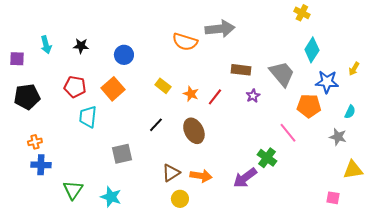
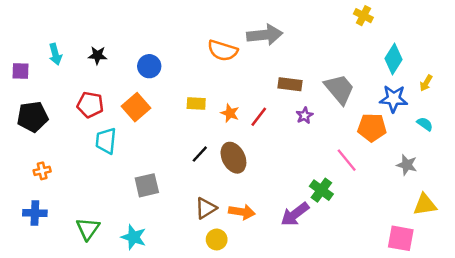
cyan diamond: (312, 50) -> (394, 59), moved
yellow rectangle: (163, 86) -> (196, 103), turned -35
cyan semicircle: (350, 112) -> (425, 124), moved, turned -80
black line: (156, 125) -> (200, 154), moved
blue cross: (41, 165) -> (35, 213), moved
pink square: (333, 198) -> (401, 238), size x1.6

